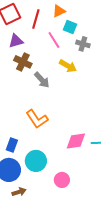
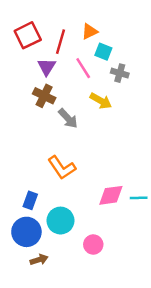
purple triangle: (16, 41) -> (47, 67), moved, turned -42

